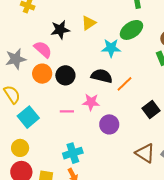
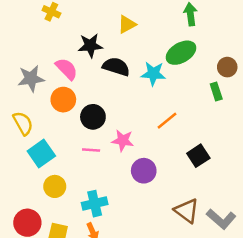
yellow triangle: (89, 23) -> (127, 24), moved
black circle: (65, 75) -> (93, 117), moved
black semicircle: (102, 76) -> (116, 67), moved
yellow circle: (20, 148) -> (55, 186), moved

